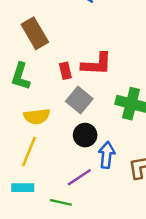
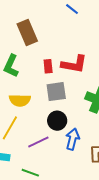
gray square: (79, 100) -> (56, 92), turned 35
purple line: (79, 177) -> (38, 142), moved

